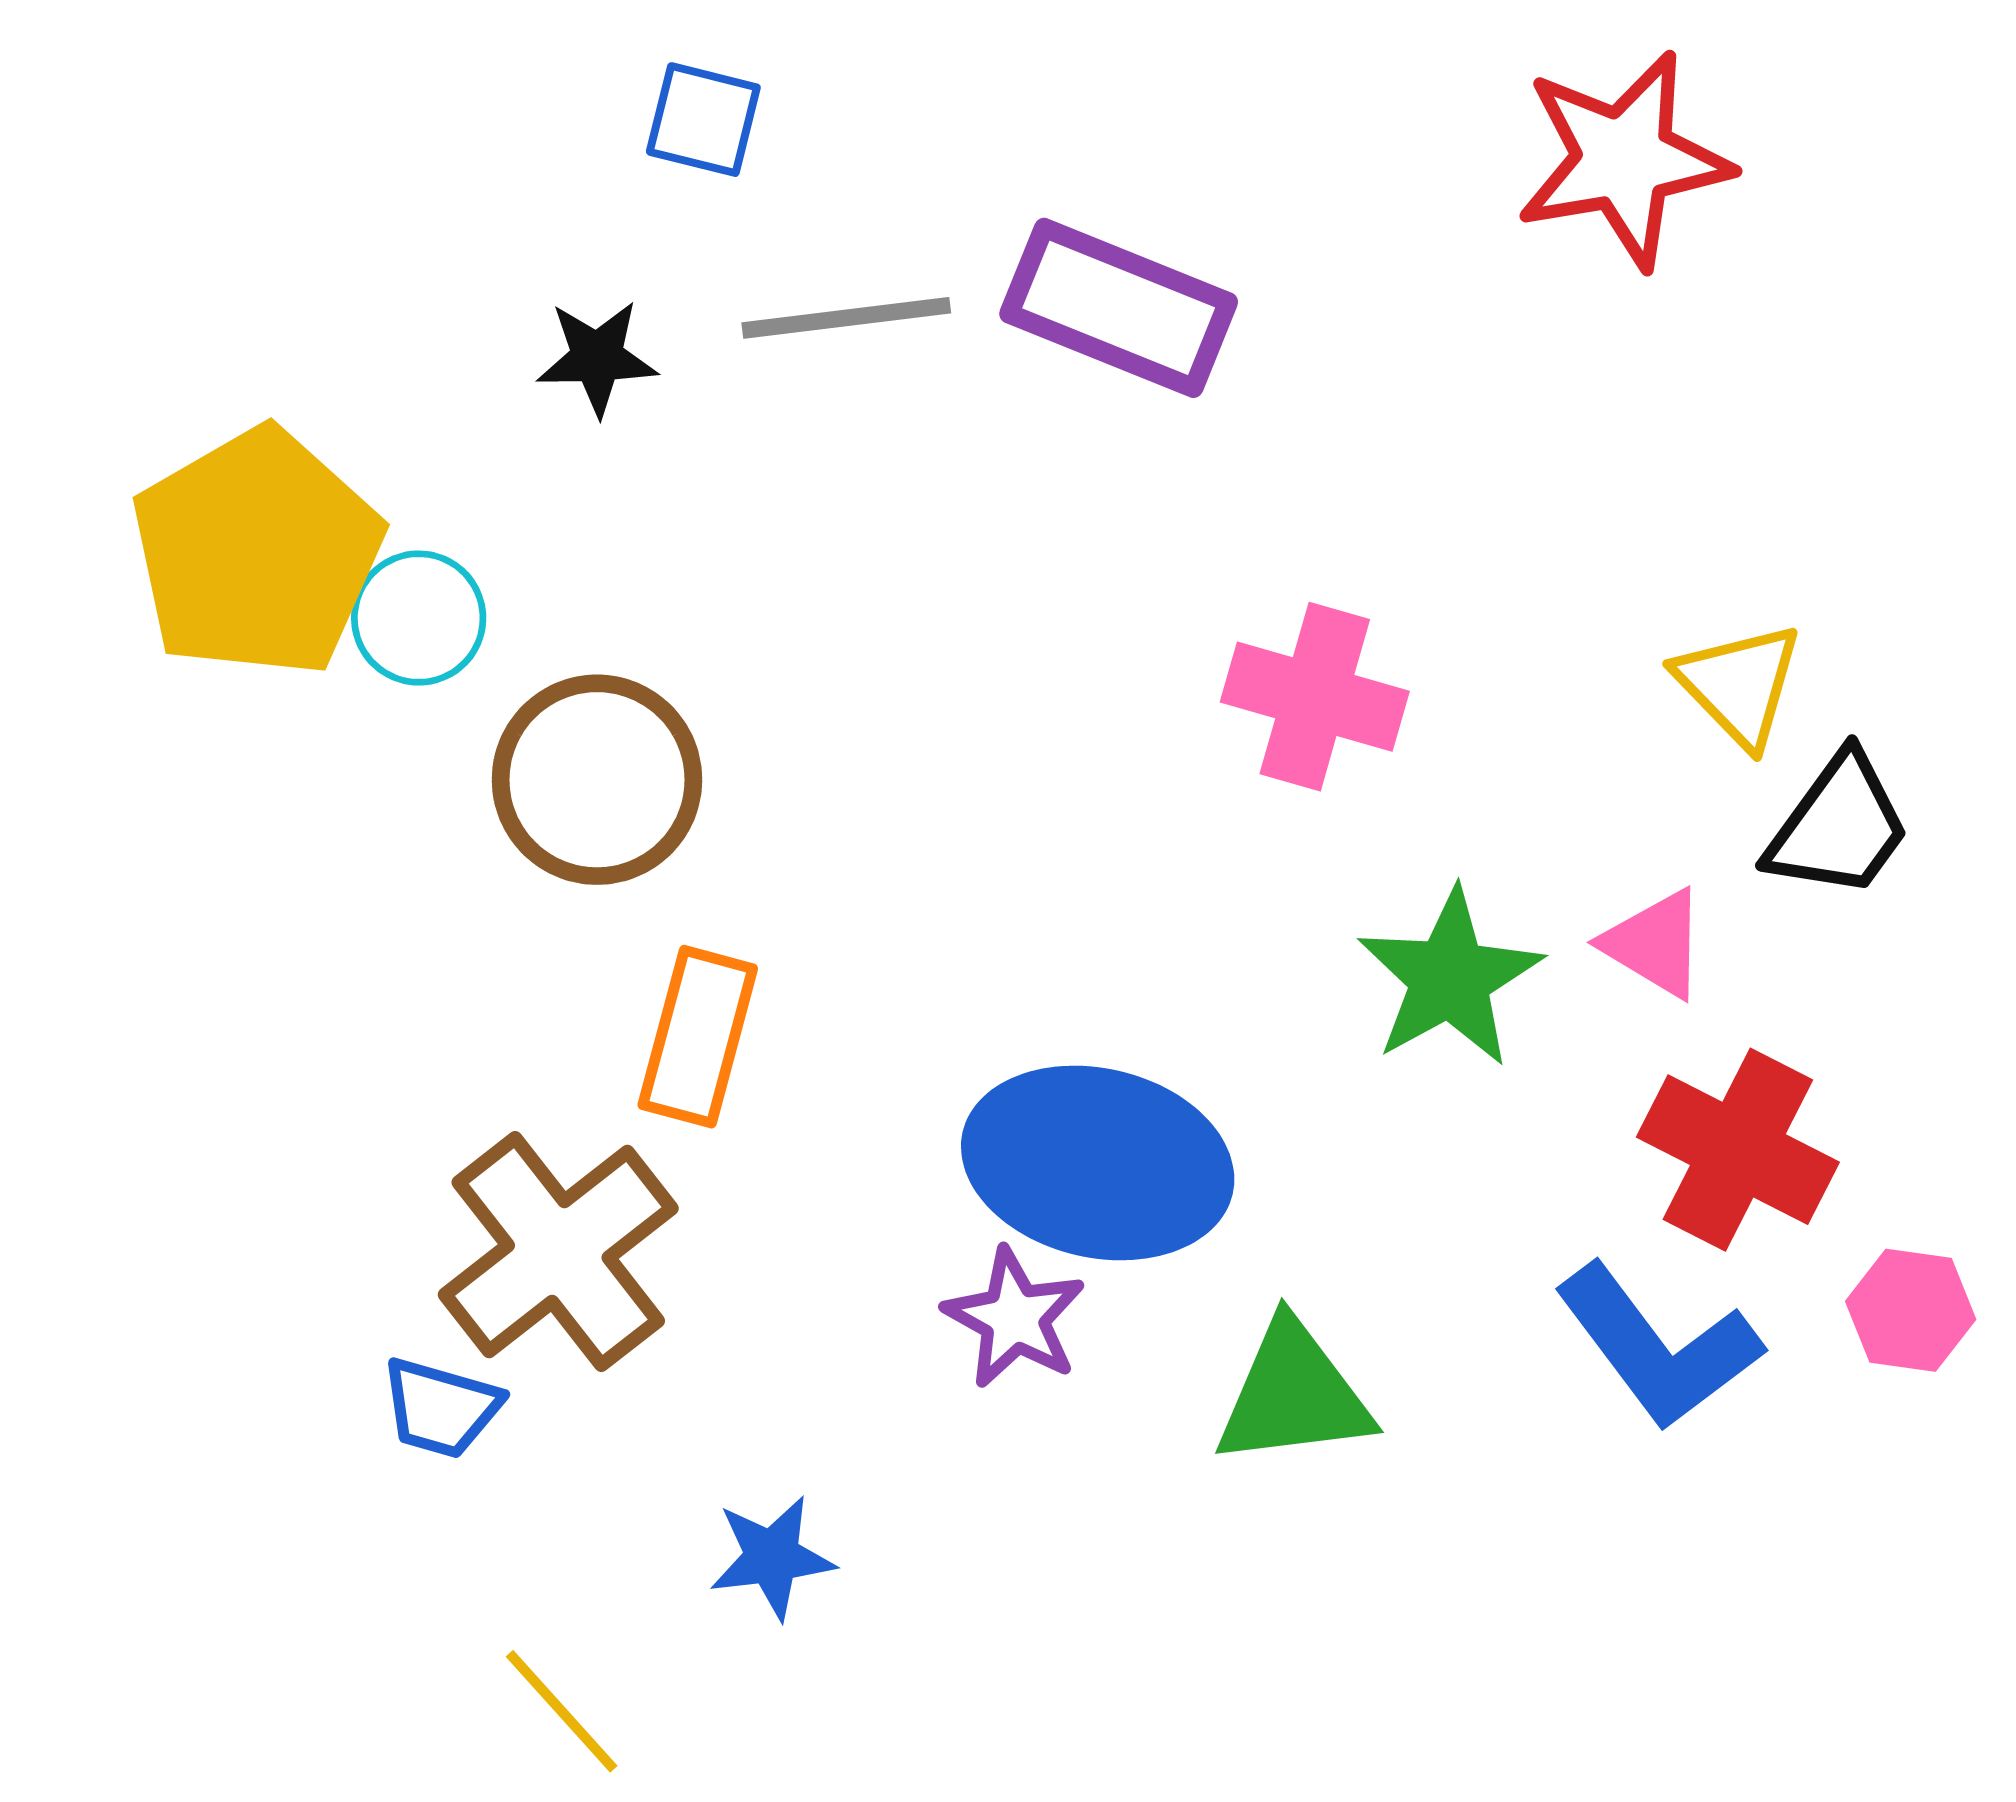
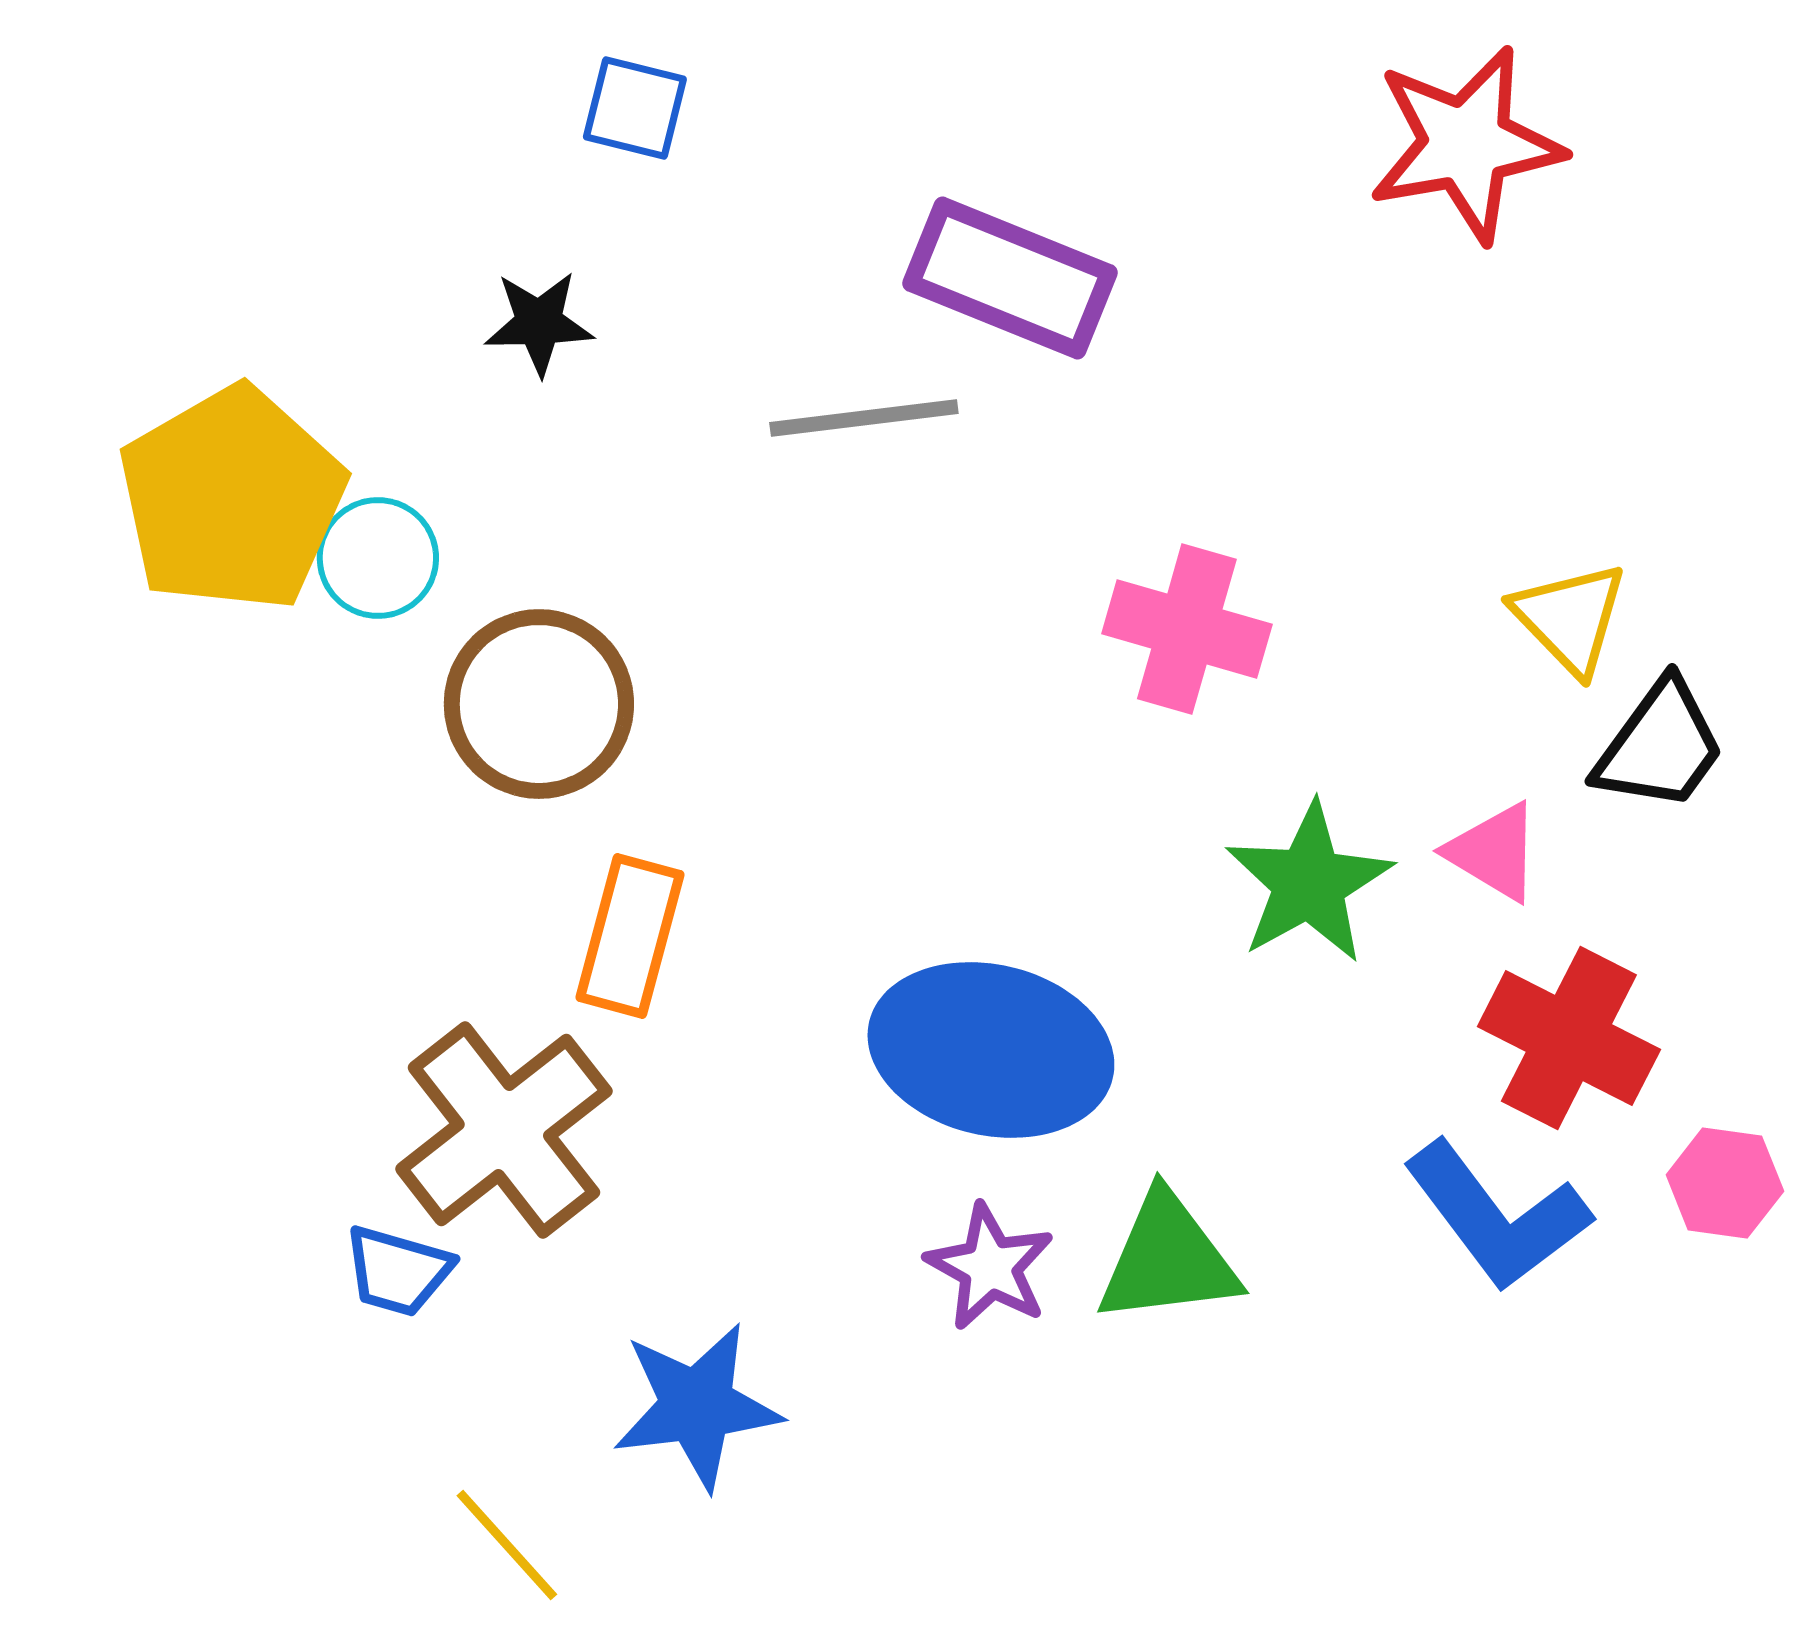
gray line: (846, 318) -> (864, 418), moved
purple star: (1015, 1318) -> (990, 1267), moved
blue star: (772, 1557) -> (697, 1406), size x1.5

